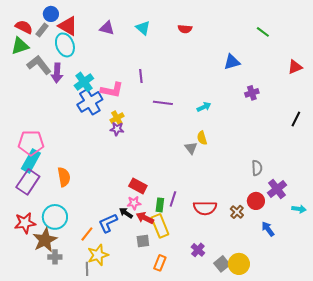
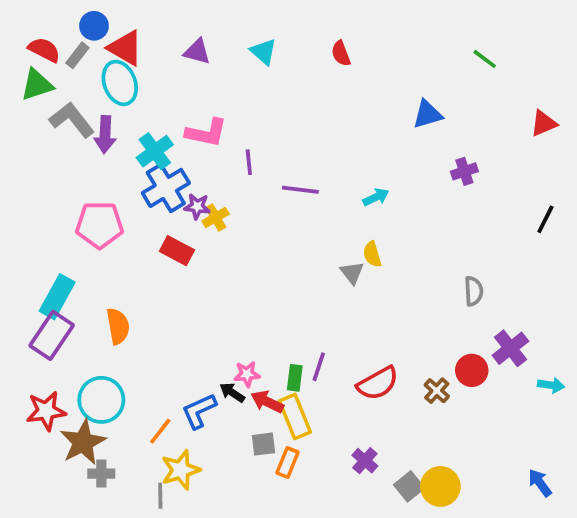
red semicircle: (185, 29) -> (341, 53), turned 64
purple line: (141, 76) -> (249, 162), moved
pink L-shape: (112, 90) -> (206, 133), moved
purple star: (117, 129) -> (197, 206), moved
pink pentagon: (31, 143) -> (100, 225), moved
gray semicircle: (257, 168) -> (474, 291), moved
red rectangle: (138, 186) -> (177, 251), moved
red semicircle: (205, 208) -> (378, 383), turned -30
blue arrow: (268, 229) -> (540, 483), moved
orange rectangle: (160, 263) -> (287, 463), moved

